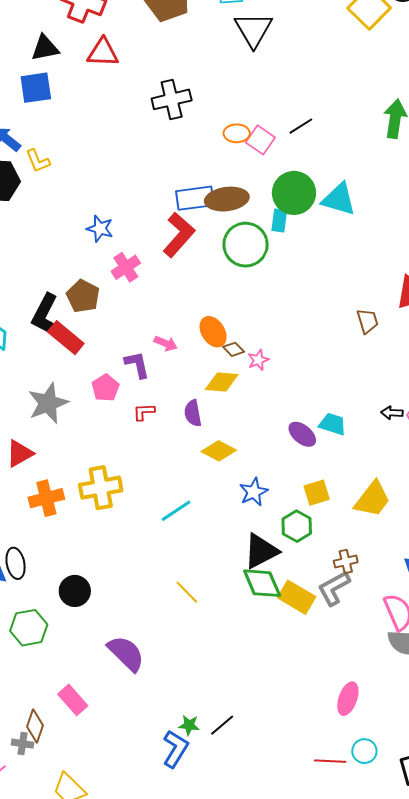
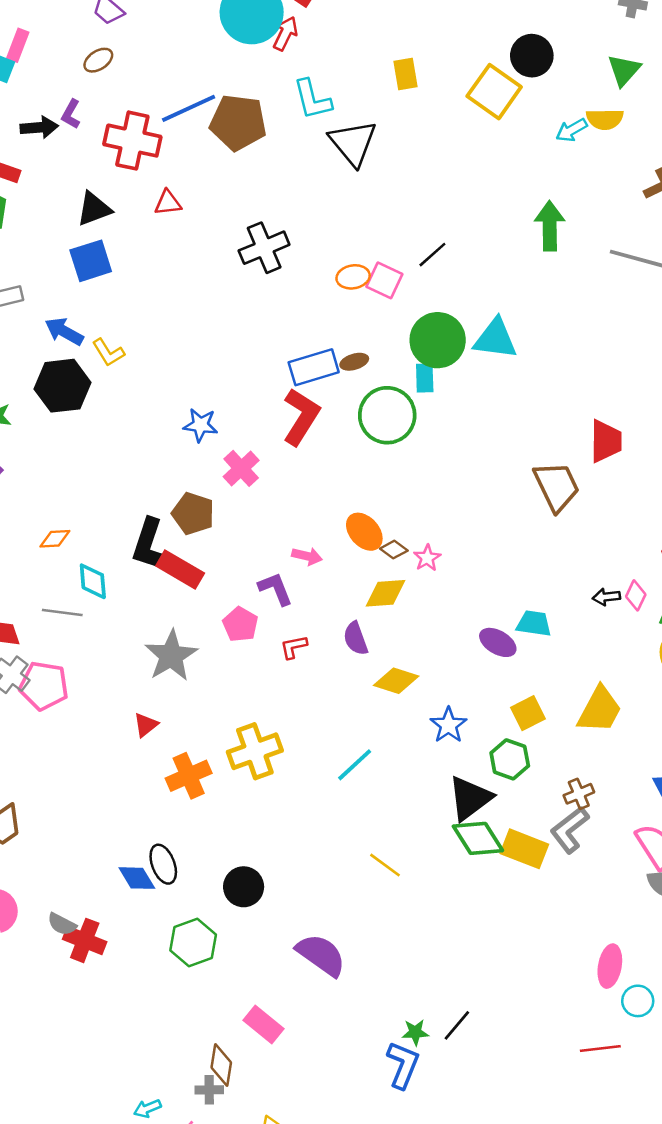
red triangle: (103, 53) -> (168, 203), size x0.7
brown ellipse: (227, 199) -> (354, 362), size x0.5
brown trapezoid: (367, 321) -> (557, 486), size x1.6
red triangle: (20, 453) -> (146, 725), size x0.7
cyan circle: (364, 751) -> (638, 1001), moved

